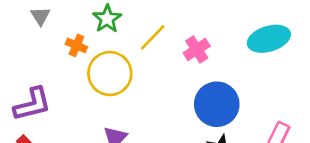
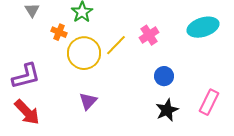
yellow line: (153, 37) -> (116, 45), moved
blue circle: (217, 104) -> (164, 76), size x0.6

